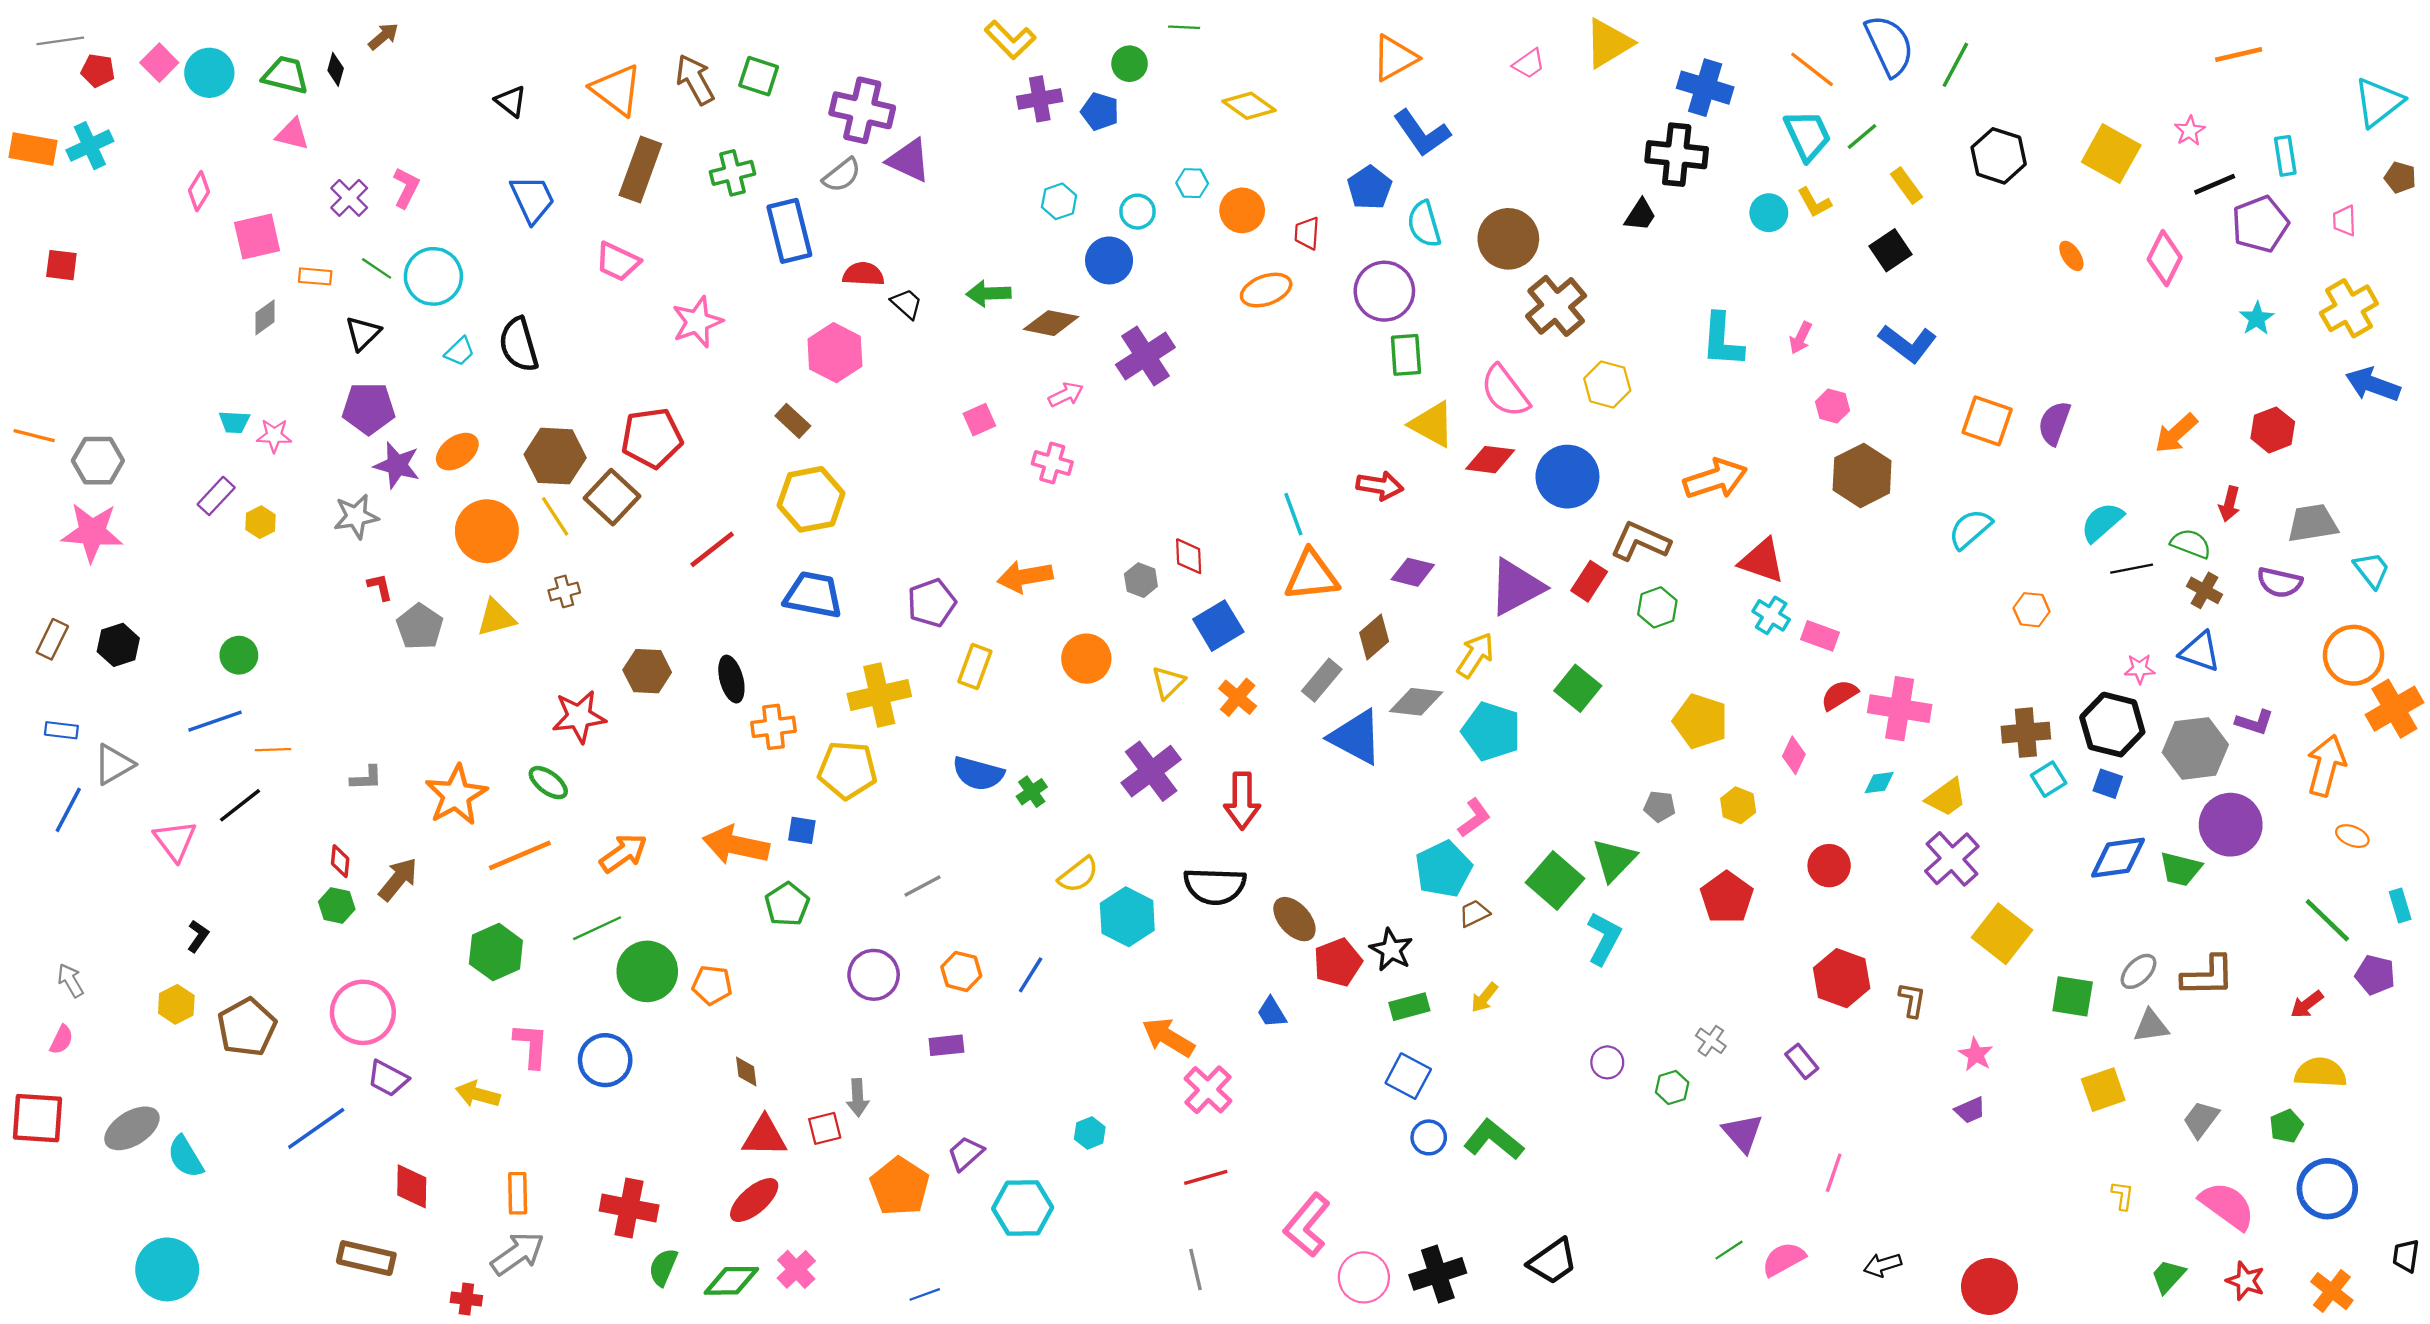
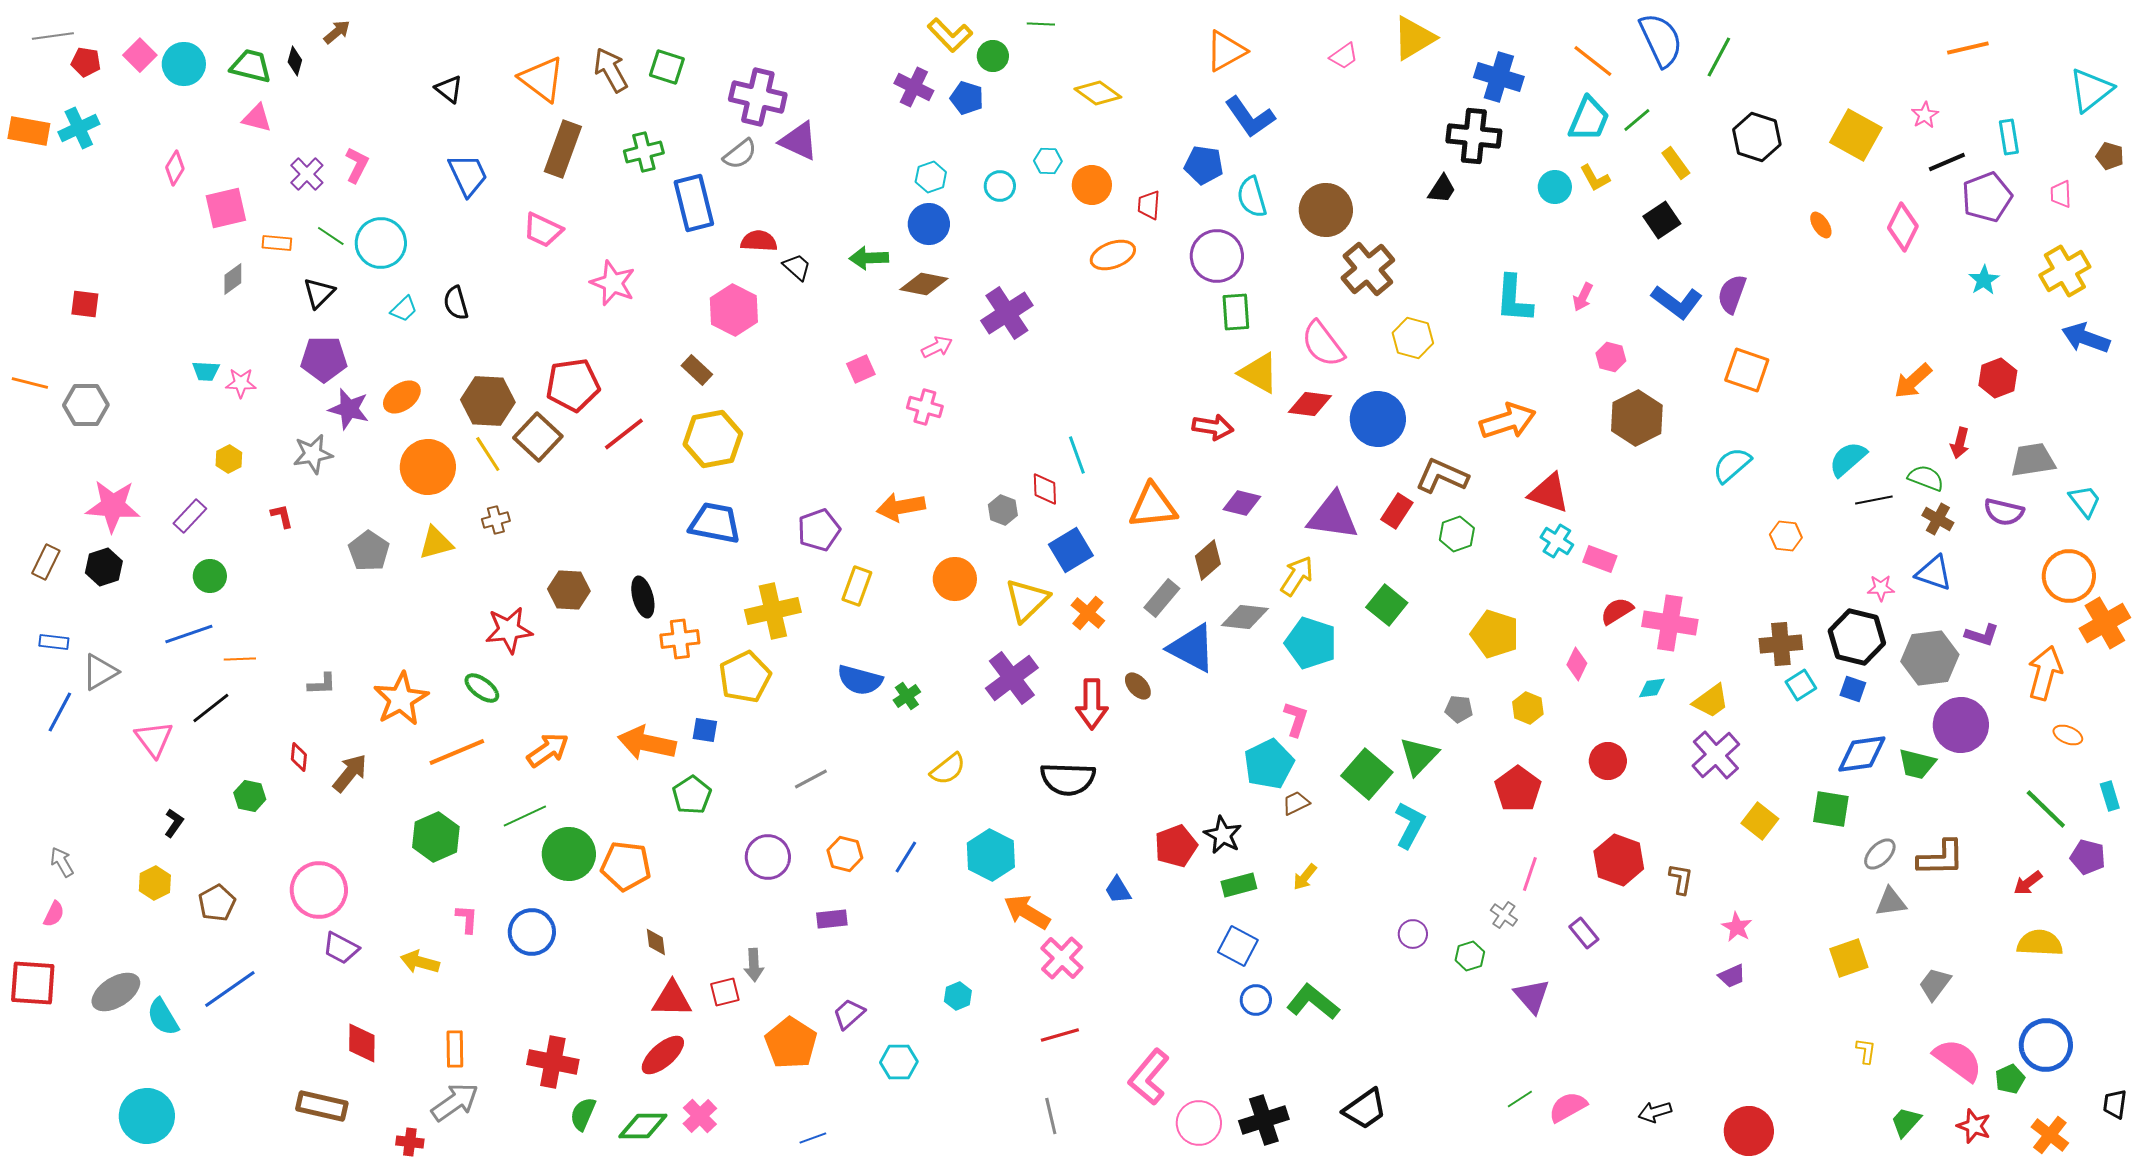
yellow L-shape: (1010, 40) -> (950, 35), moved
purple cross: (1040, 99) -> (914, 87), turned 36
cyan trapezoid: (1807, 135) -> (1589, 119), turned 48
blue pentagon: (1370, 188) -> (1204, 165), turned -30
blue circle: (1109, 260) -> (929, 224), moved
red square: (61, 265) -> (85, 304), moved
pink star: (697, 322) -> (613, 283), turned -30
black semicircle: (519, 345) -> (456, 303), size x0.7
purple semicircle: (2054, 423) -> (1732, 294), moved
purple rectangle: (216, 496) -> (190, 516), moved
cyan line: (1293, 514) -> (1077, 455), moved
pink star: (92, 532) -> (113, 506), moved
red line: (712, 549) -> (624, 434), moved
red L-shape: (380, 587) -> (282, 516), moved
purple triangle: (1516, 587) -> (1333, 516), turned 36
yellow triangle: (1168, 682) -> (1027, 600), size x1.5
yellow pentagon: (847, 770) -> (745, 677), turned -30
pink L-shape: (1474, 818) -> (1296, 719), turned -36
green hexagon: (337, 905) -> (250, 796), moved
cyan hexagon: (1127, 917) -> (991, 855), moved
brown ellipse: (1294, 919) -> (1138, 686), moved, size x0.7
yellow square: (2002, 934) -> (1760, 821), size x0.7
orange pentagon: (712, 985) -> (626, 866), size x1.4
green square: (2073, 996) -> (1831, 809), moved
brown pentagon: (247, 1027) -> (217, 903), size x0.7
pink L-shape: (531, 1045) -> (467, 919), size x0.7
green pentagon: (2286, 1126) -> (2010, 1079), moved
blue line: (316, 1128) -> (230, 989), moved
pink line: (1834, 1173) -> (1530, 874), moved
cyan hexagon: (1023, 1208) -> (899, 1062), size x0.7

